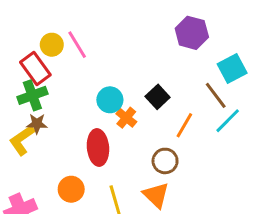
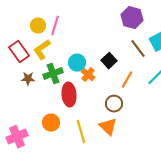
pink line: (77, 45) -> (55, 26), turned 48
red rectangle: (35, 69) -> (19, 52), moved
green cross: (32, 95) -> (53, 74), moved
brown line: (216, 95) -> (138, 49), moved
yellow L-shape: (22, 140) -> (42, 50), moved

